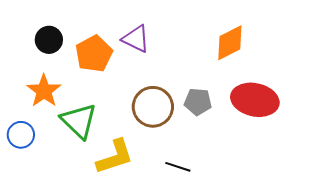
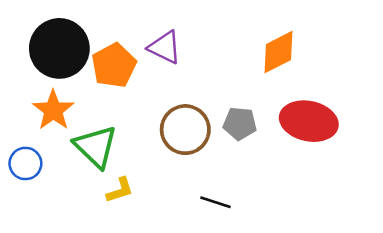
black circle: (49, 40) -> (59, 48), size x1.8
yellow L-shape: (115, 157) -> (120, 190), moved, size x0.6

